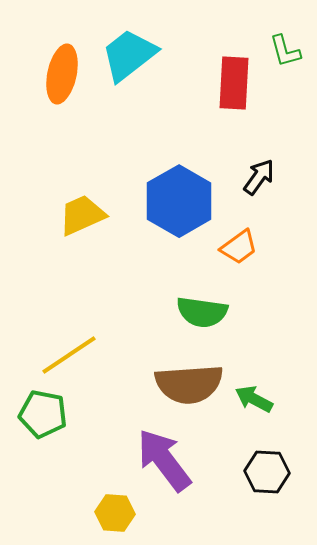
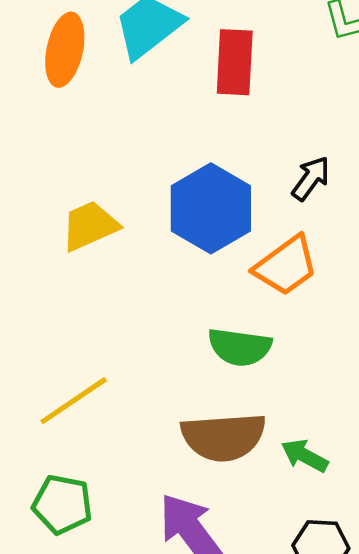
red rectangle: (234, 83) -> (235, 62), moved
orange trapezoid: (239, 247) -> (286, 266), size x1.4
green pentagon: (43, 414) -> (62, 504), moved

